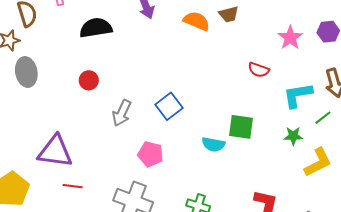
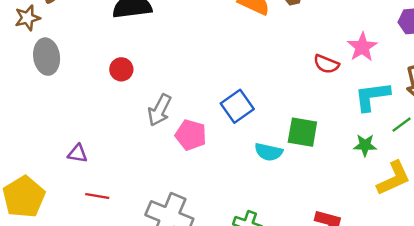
pink star: (290, 38) -> (362, 47), moved
blue square: (169, 106) -> (237, 106), moved
purple triangle: (55, 152) -> (78, 154), size x0.5
pink pentagon: (151, 154) -> (191, 135), moved

